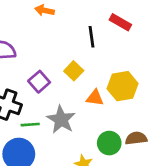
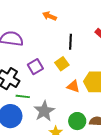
black line: (91, 37) -> (71, 42), moved
gray star: (61, 119) -> (44, 111), moved

